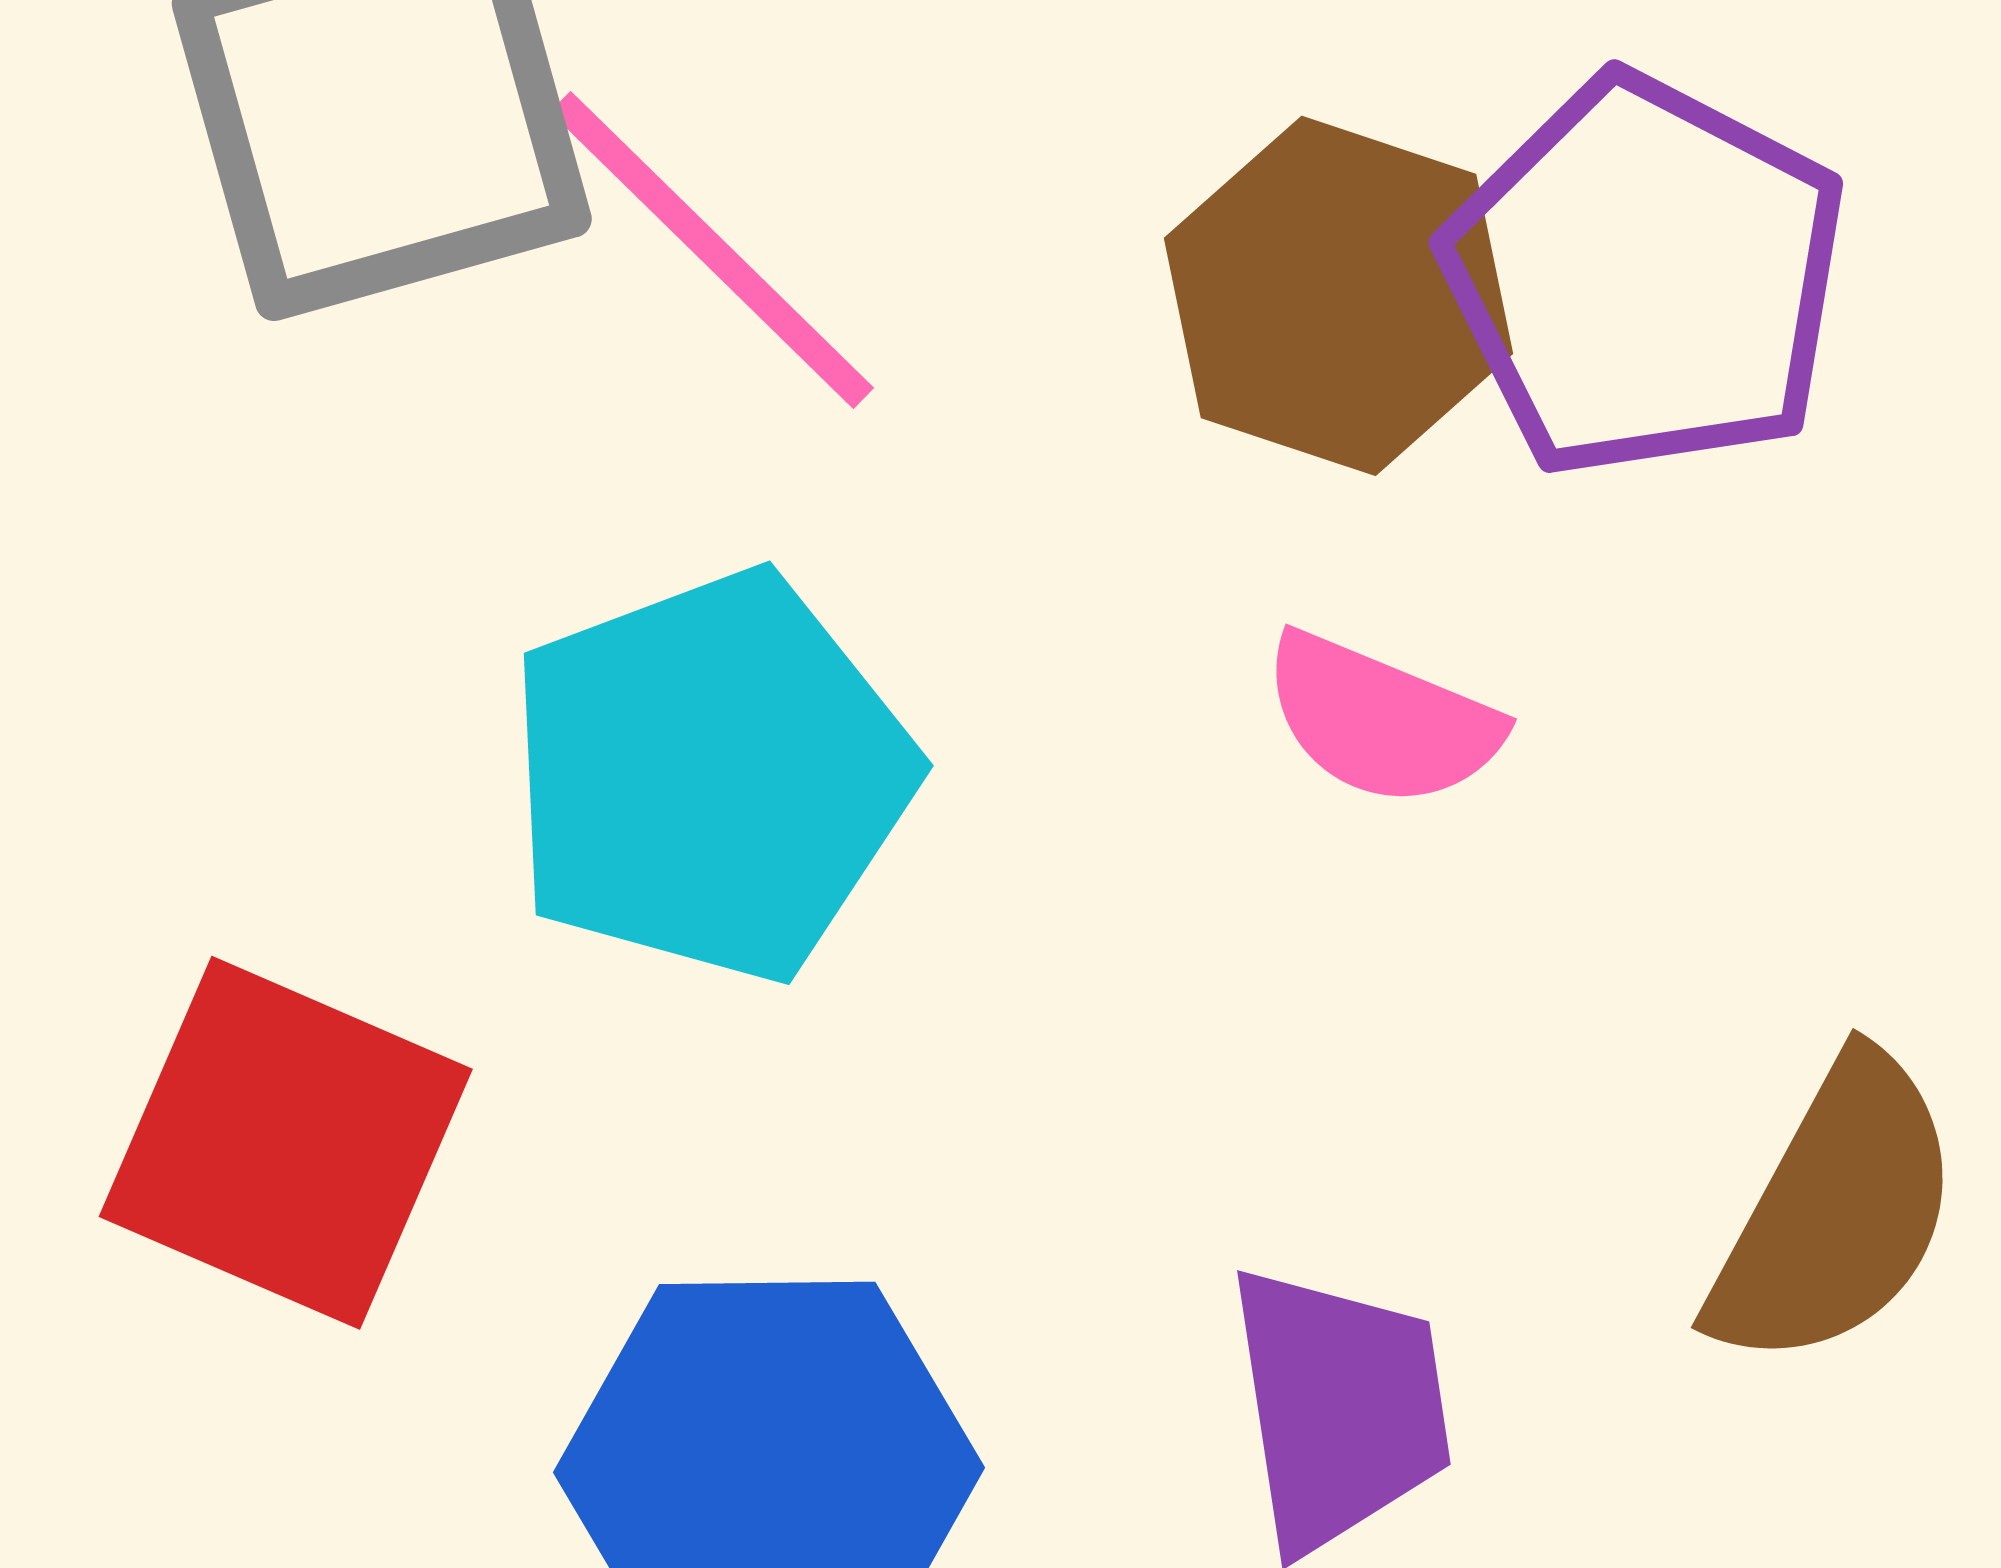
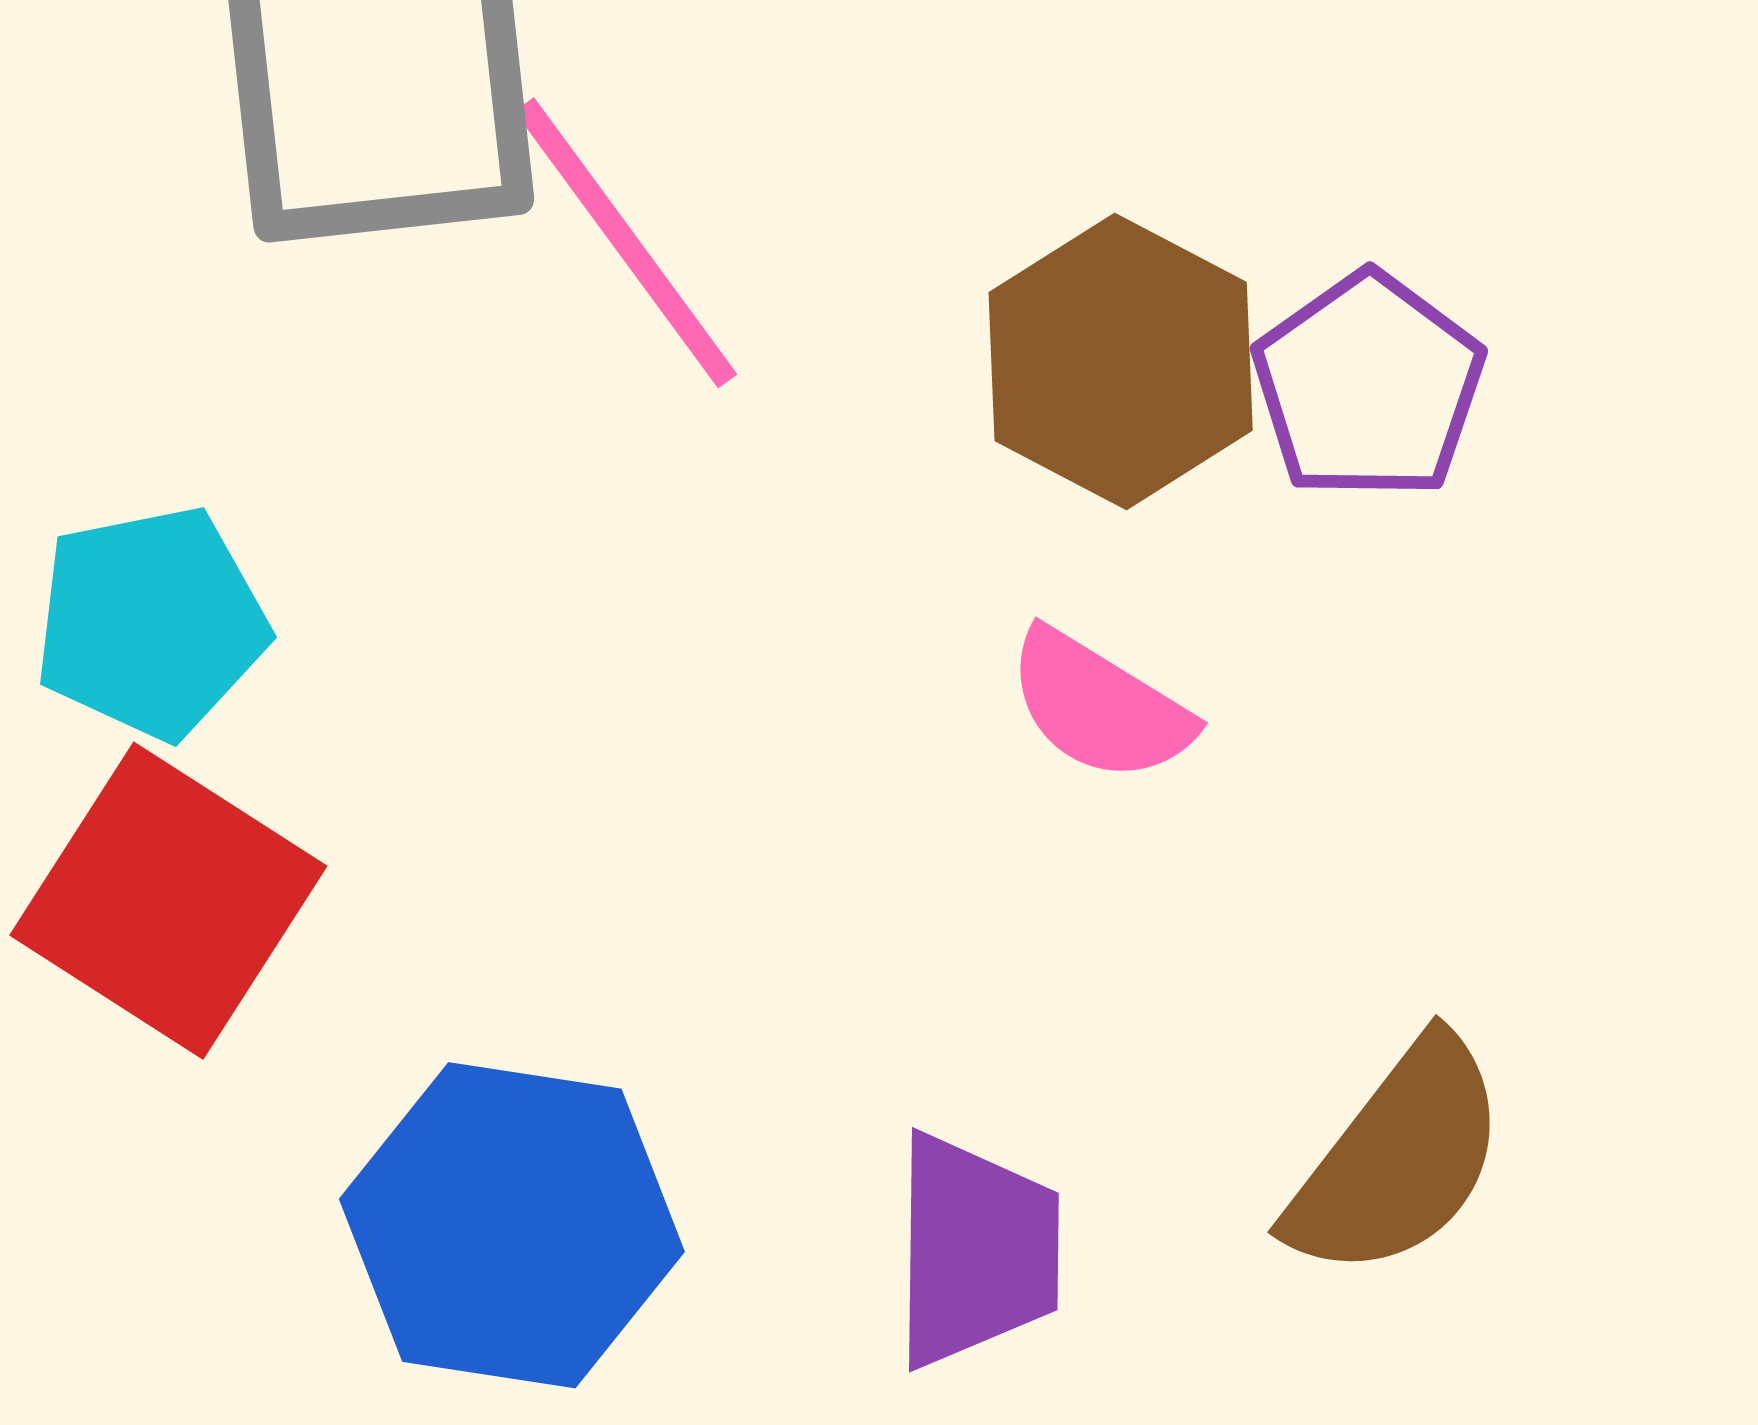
purple pentagon: (1645, 277) -> (1368, 386), size x0.7
cyan pentagon: (711, 776) -> (151, 622), moved, size x0.7

